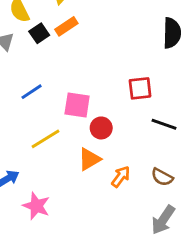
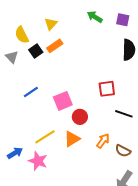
pink square: (77, 105) -> (63, 101), turned -30
yellow line: (45, 139) -> (45, 137), moved
orange arrow: (121, 177) -> (103, 141), moved
pink star: (36, 206) -> (38, 161), moved

